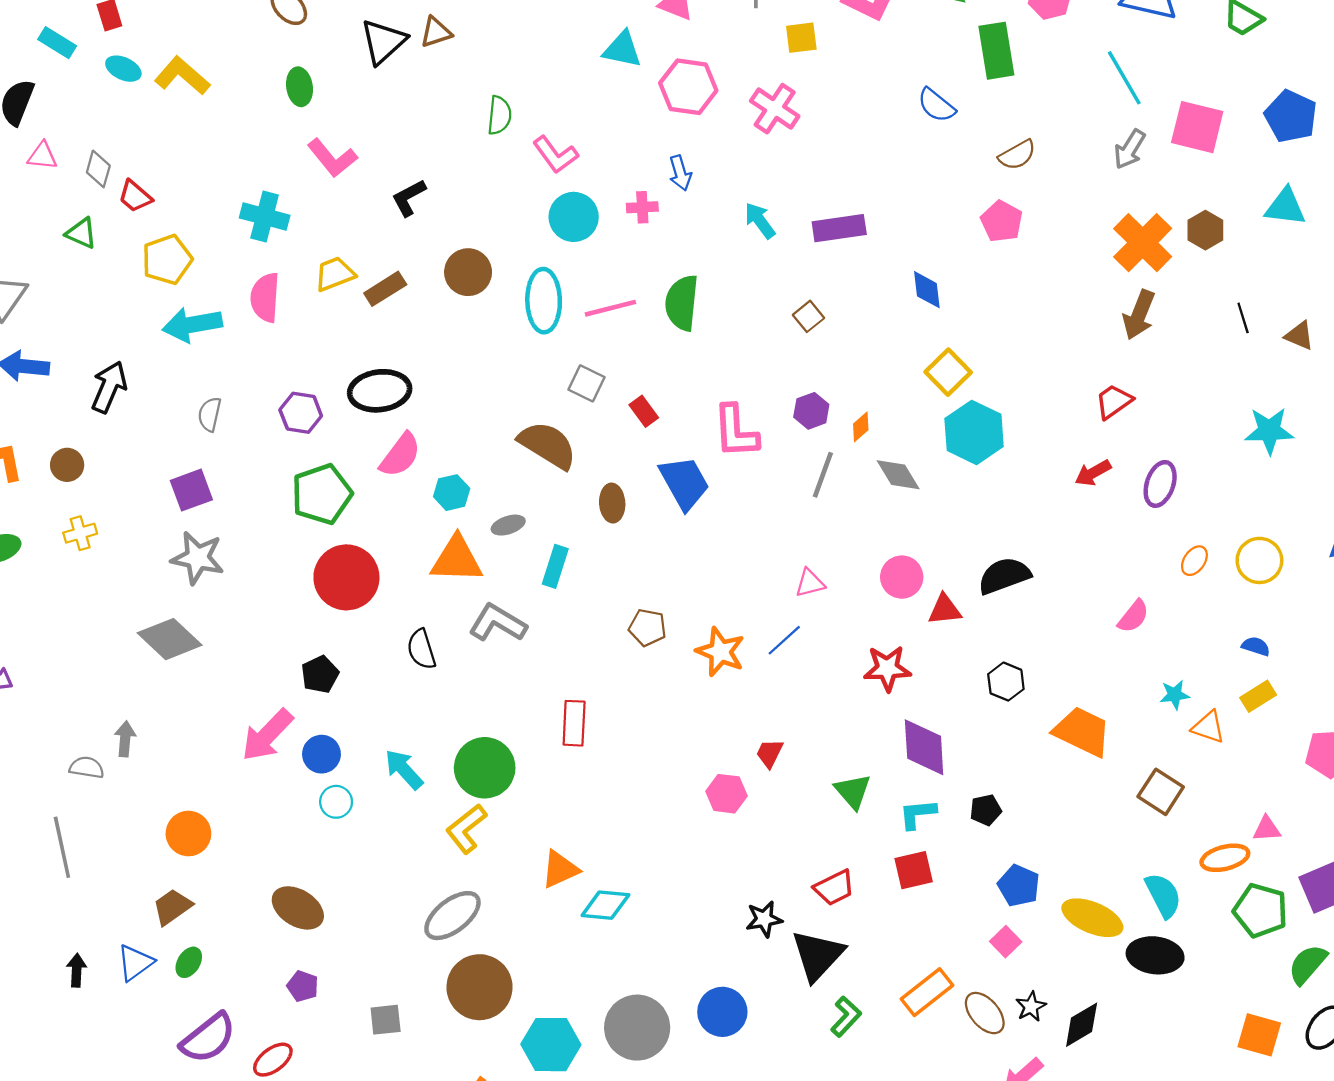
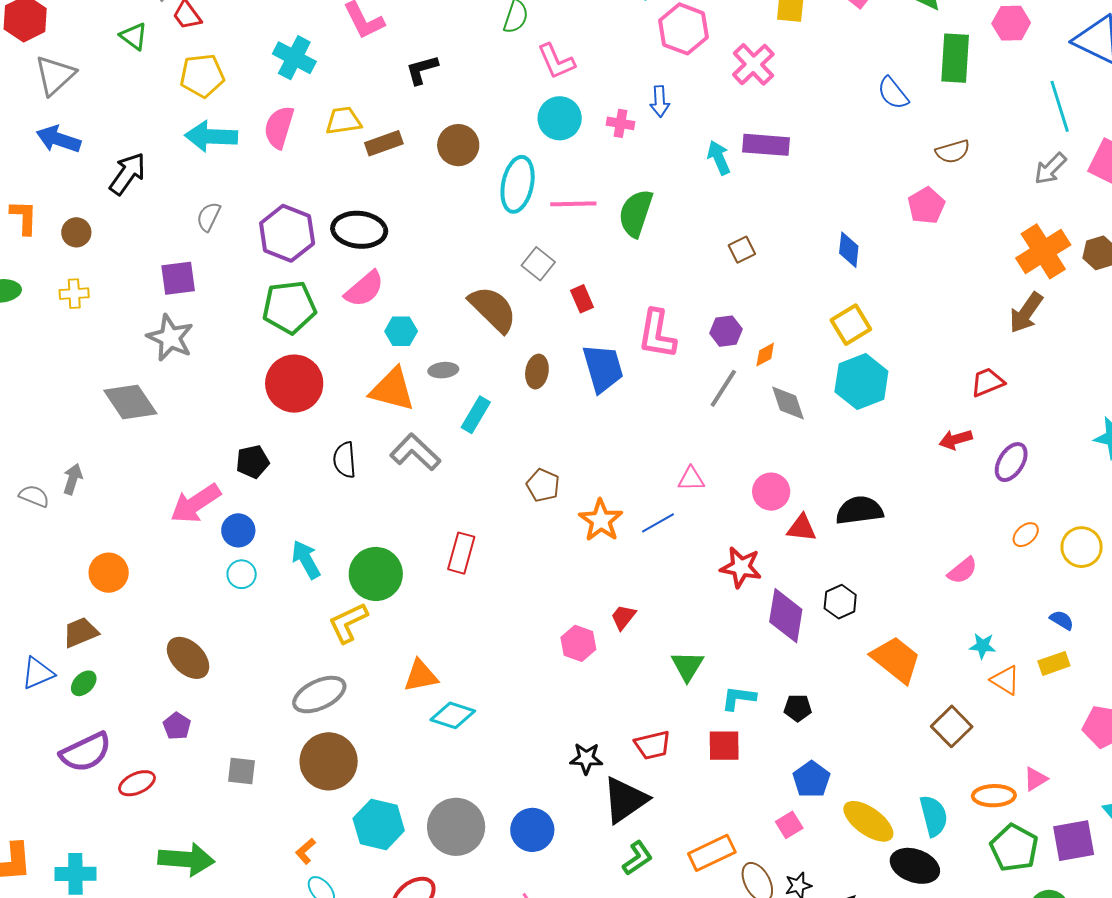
purple rectangle: (839, 228) -> (766, 145), moved
purple hexagon: (301, 413) -> (287, 233), size x1.5
purple diamond: (924, 747) -> (786, 616), moved
pink triangle: (1267, 829) -> (1035, 779), turned -40

